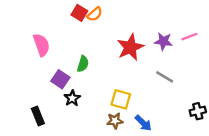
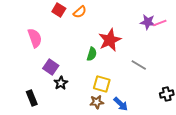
red square: (79, 13) -> (59, 10), moved
pink line: (190, 37) -> (160, 23), moved
purple star: (163, 41) -> (148, 22), moved
green semicircle: (83, 64) -> (92, 54), moved

